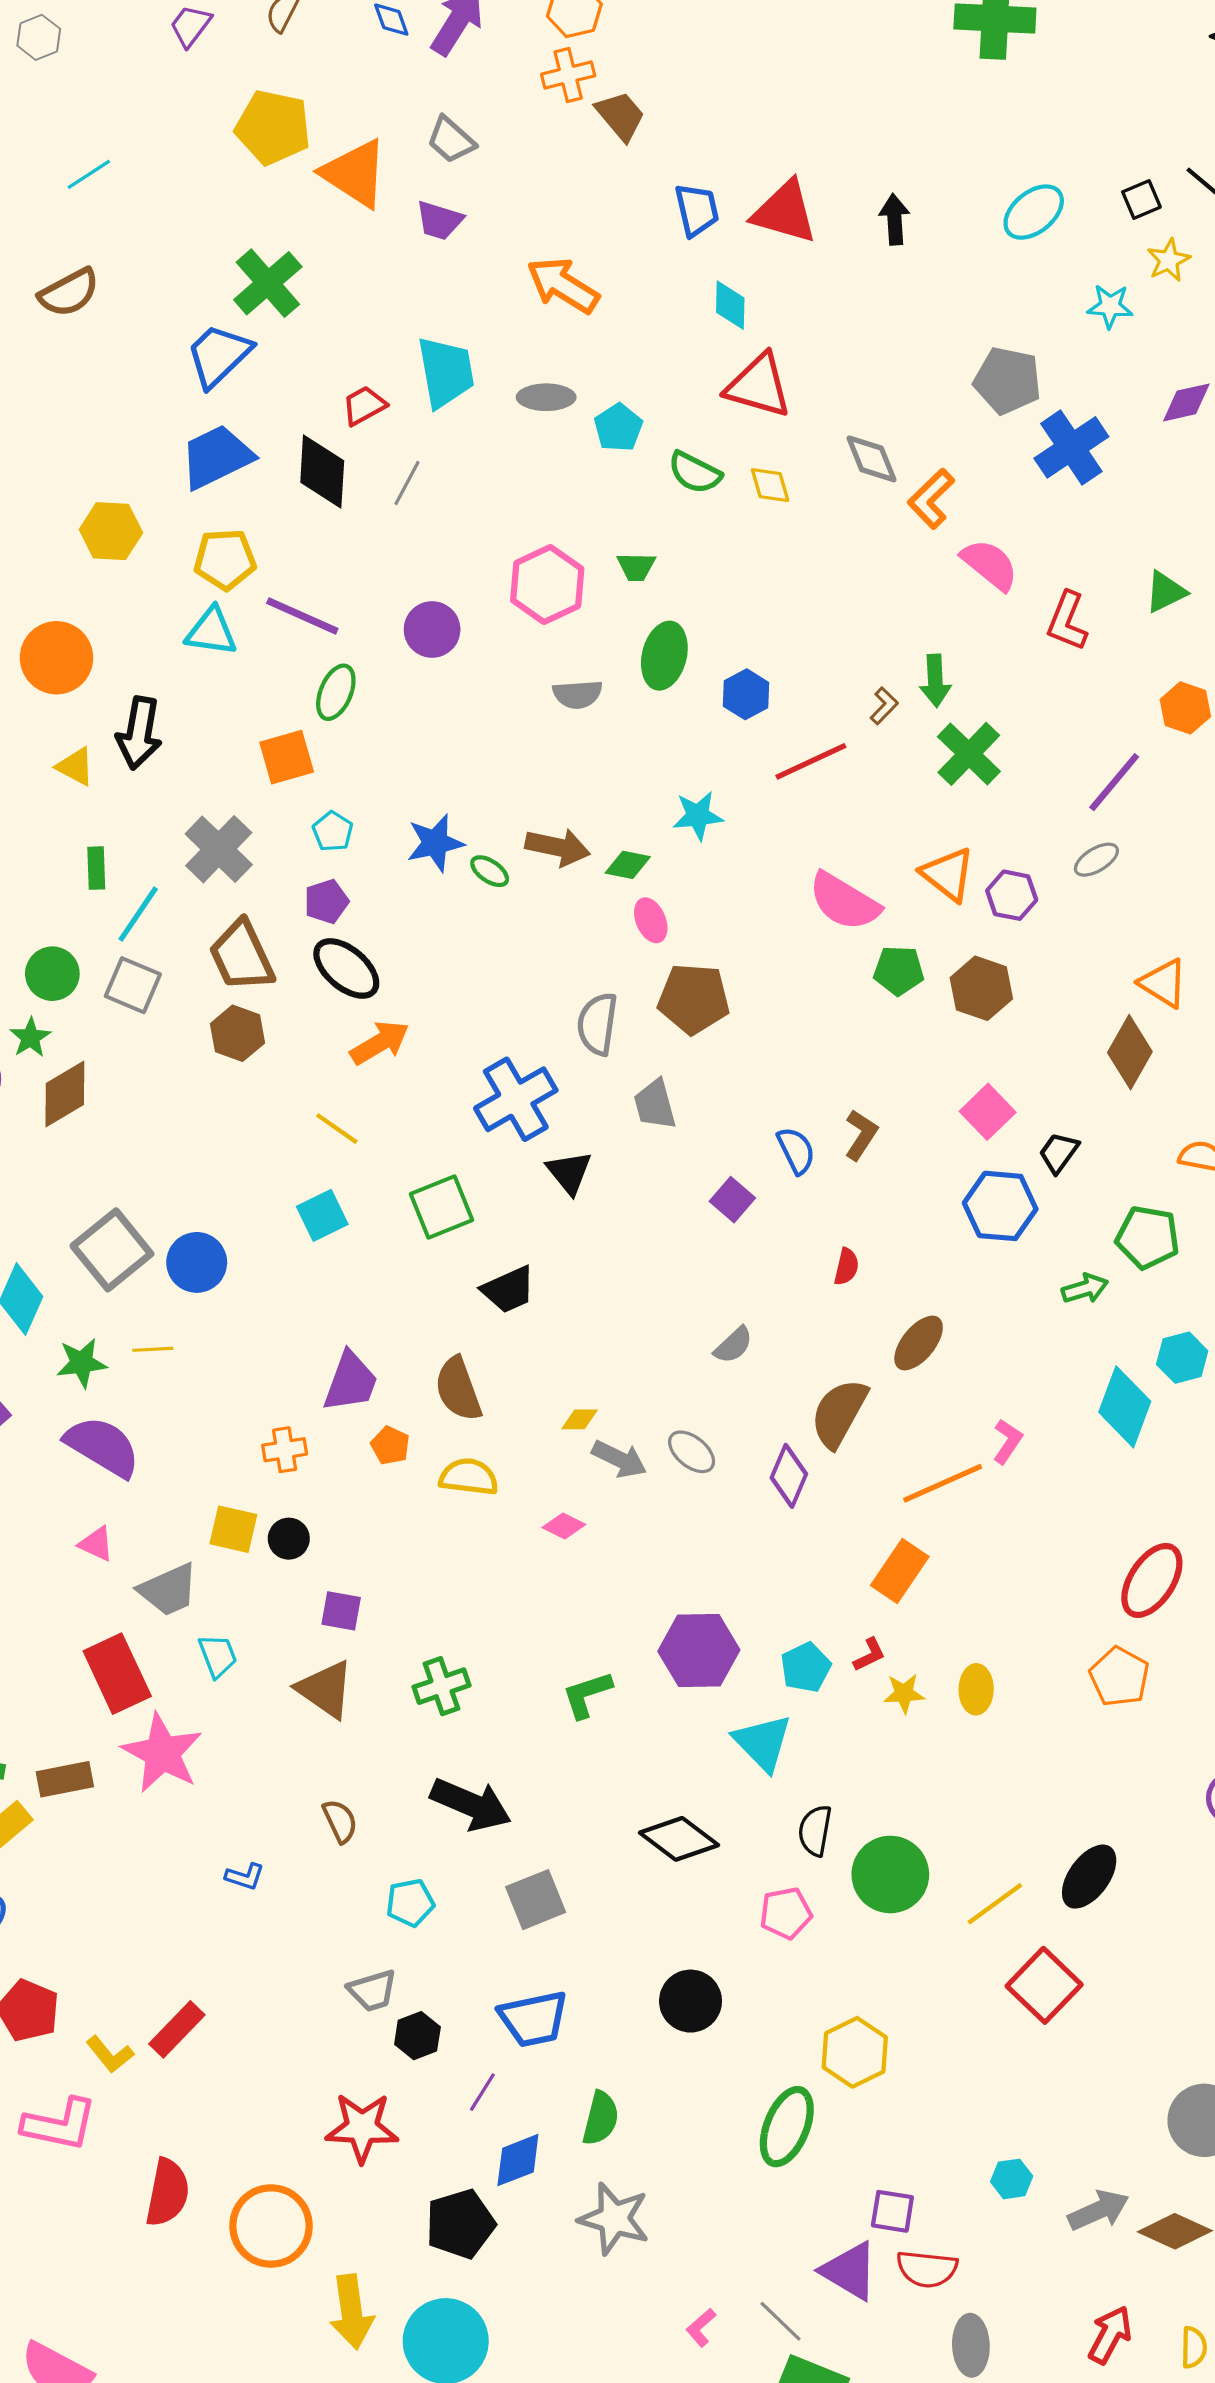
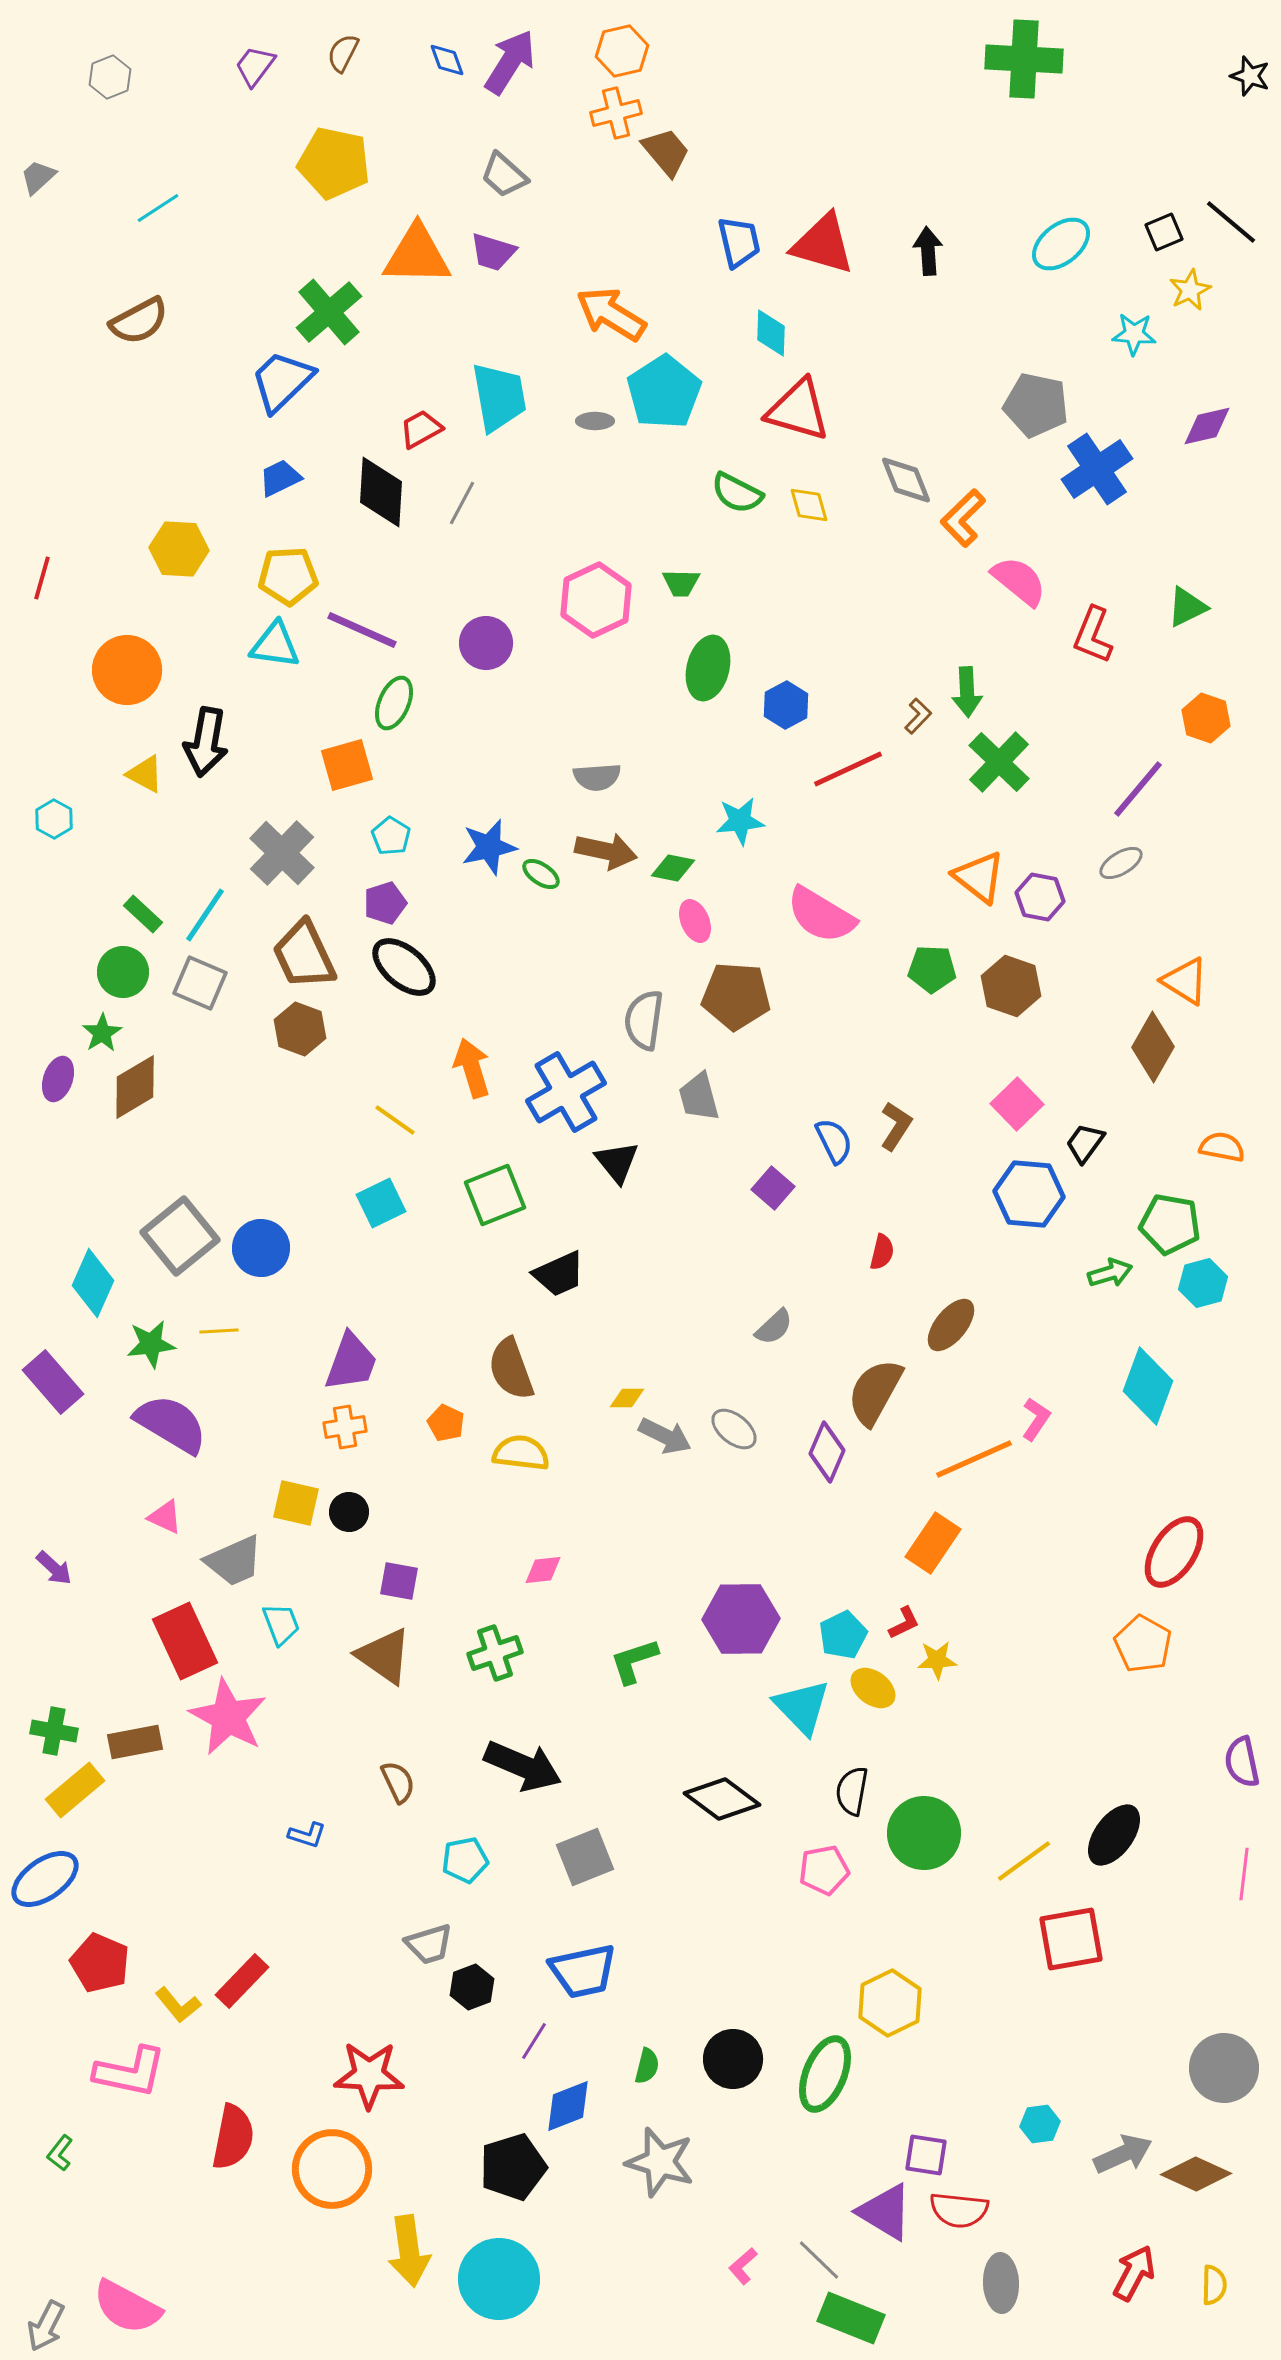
orange triangle: (355, 173) -> (417, 255), moved, turned -32
gray ellipse: (546, 397) -> (595, 421), size x0.7
cyan pentagon: (618, 428) -> (664, 392), moved, size x1.6
blue trapezoid: (217, 457) -> (280, 478), size x0.6
gray semicircle: (578, 694) -> (597, 777), moved
green rectangle: (96, 868) -> (143, 914), moved, turned -45
pink semicircle: (844, 901) -> (821, 915), moved
orange arrow: (380, 1043) -> (472, 1068), moved, turned -76
cyan hexagon: (1182, 1358) -> (1203, 1283), moved
purple trapezoid: (350, 1382) -> (351, 1362), moved
pink diamond: (564, 1526) -> (543, 1570), moved, turned -33
yellow ellipse: (976, 1689) -> (873, 1688), moved, turned -54
red square: (1044, 1985) -> (1071, 1939), turned 36
black circle: (691, 2001) -> (733, 2059), moved
green semicircle: (601, 2118) -> (647, 2066), size x0.7
red star: (362, 2128) -> (369, 2075), moved

